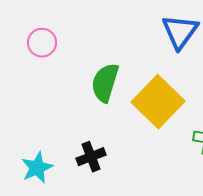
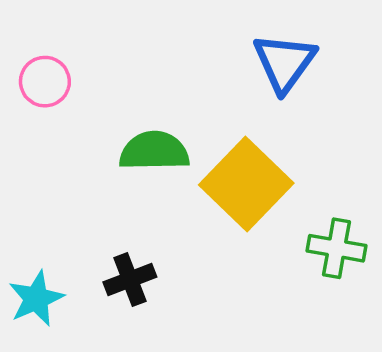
green semicircle: (105, 83) -> (154, 151), turned 72

